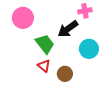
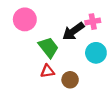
pink cross: (85, 11) -> (93, 22), moved
red triangle: (44, 66) -> (47, 71), turned -48

